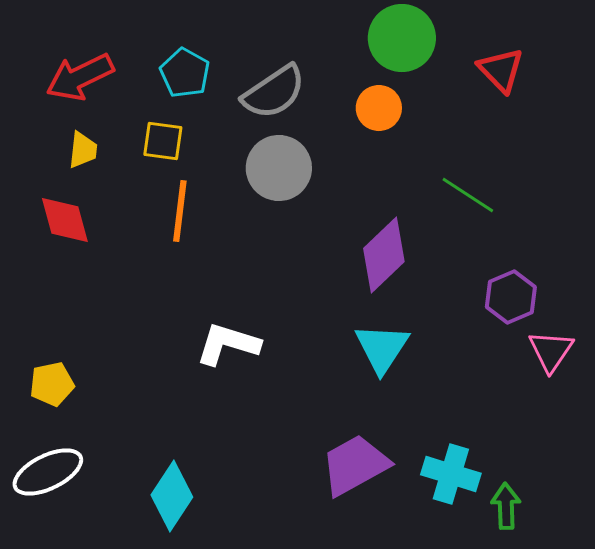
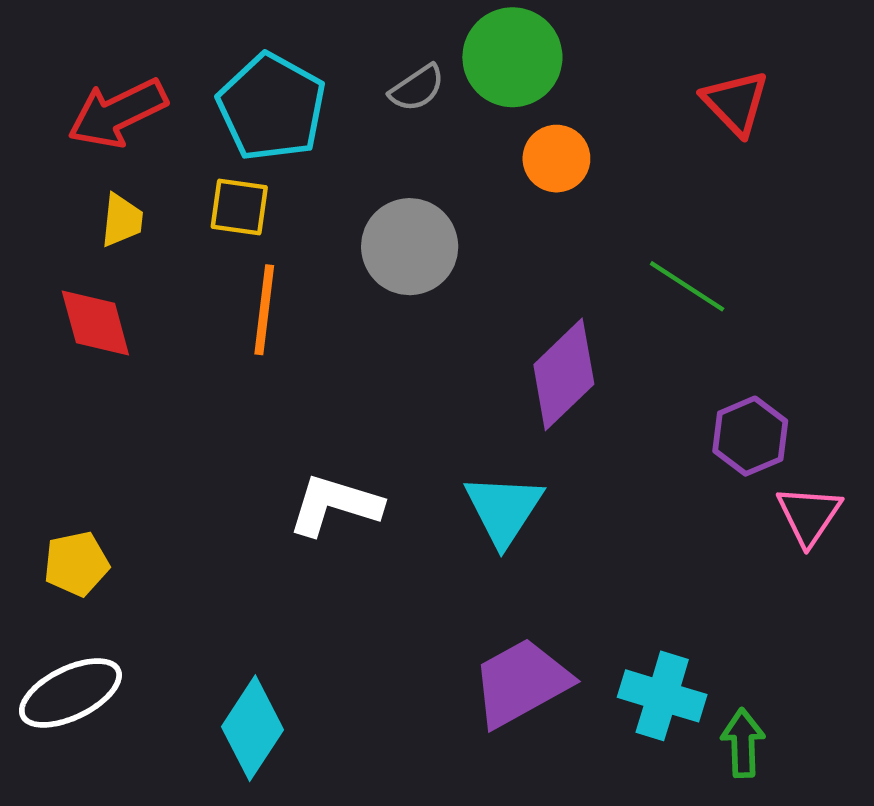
green circle: (402, 38) -> (512, 57), moved
cyan pentagon: (185, 73) -> (272, 107), size x1.5
gray semicircle: (274, 92) -> (417, 88), moved, size x0.6
cyan triangle: (382, 348) -> (504, 509), moved

